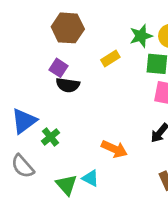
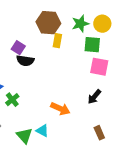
brown hexagon: (68, 28) -> (48, 23), moved
yellow rectangle: (110, 59) -> (57, 41), turned -48

